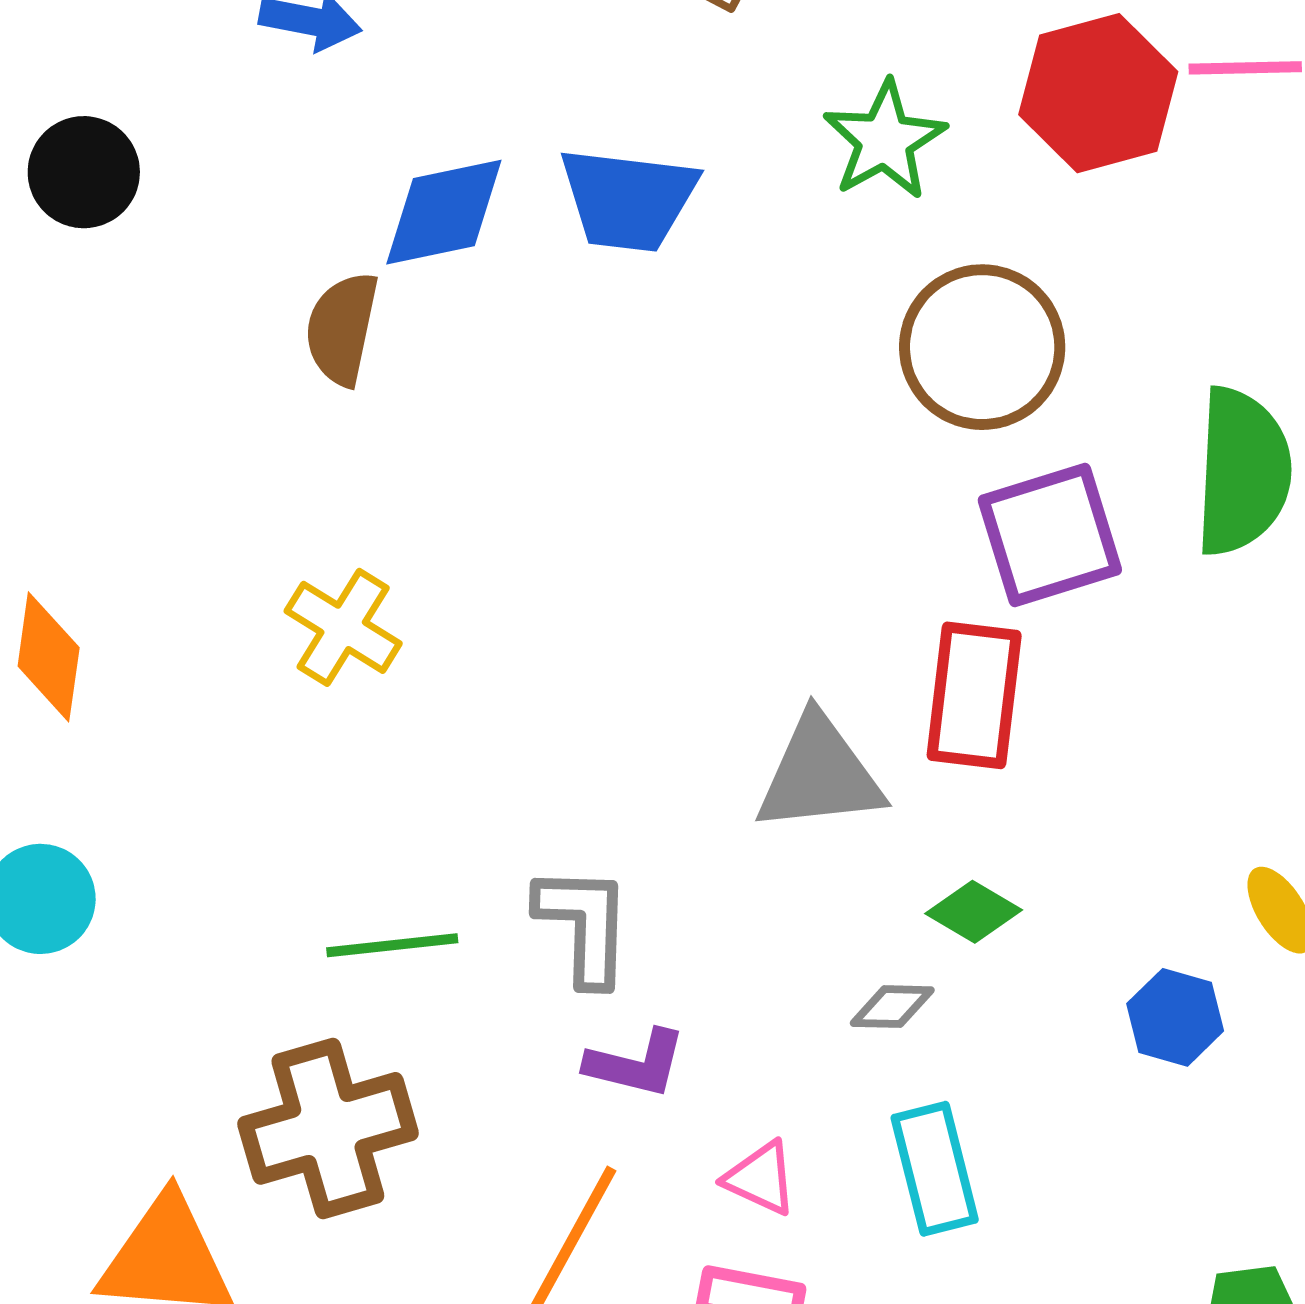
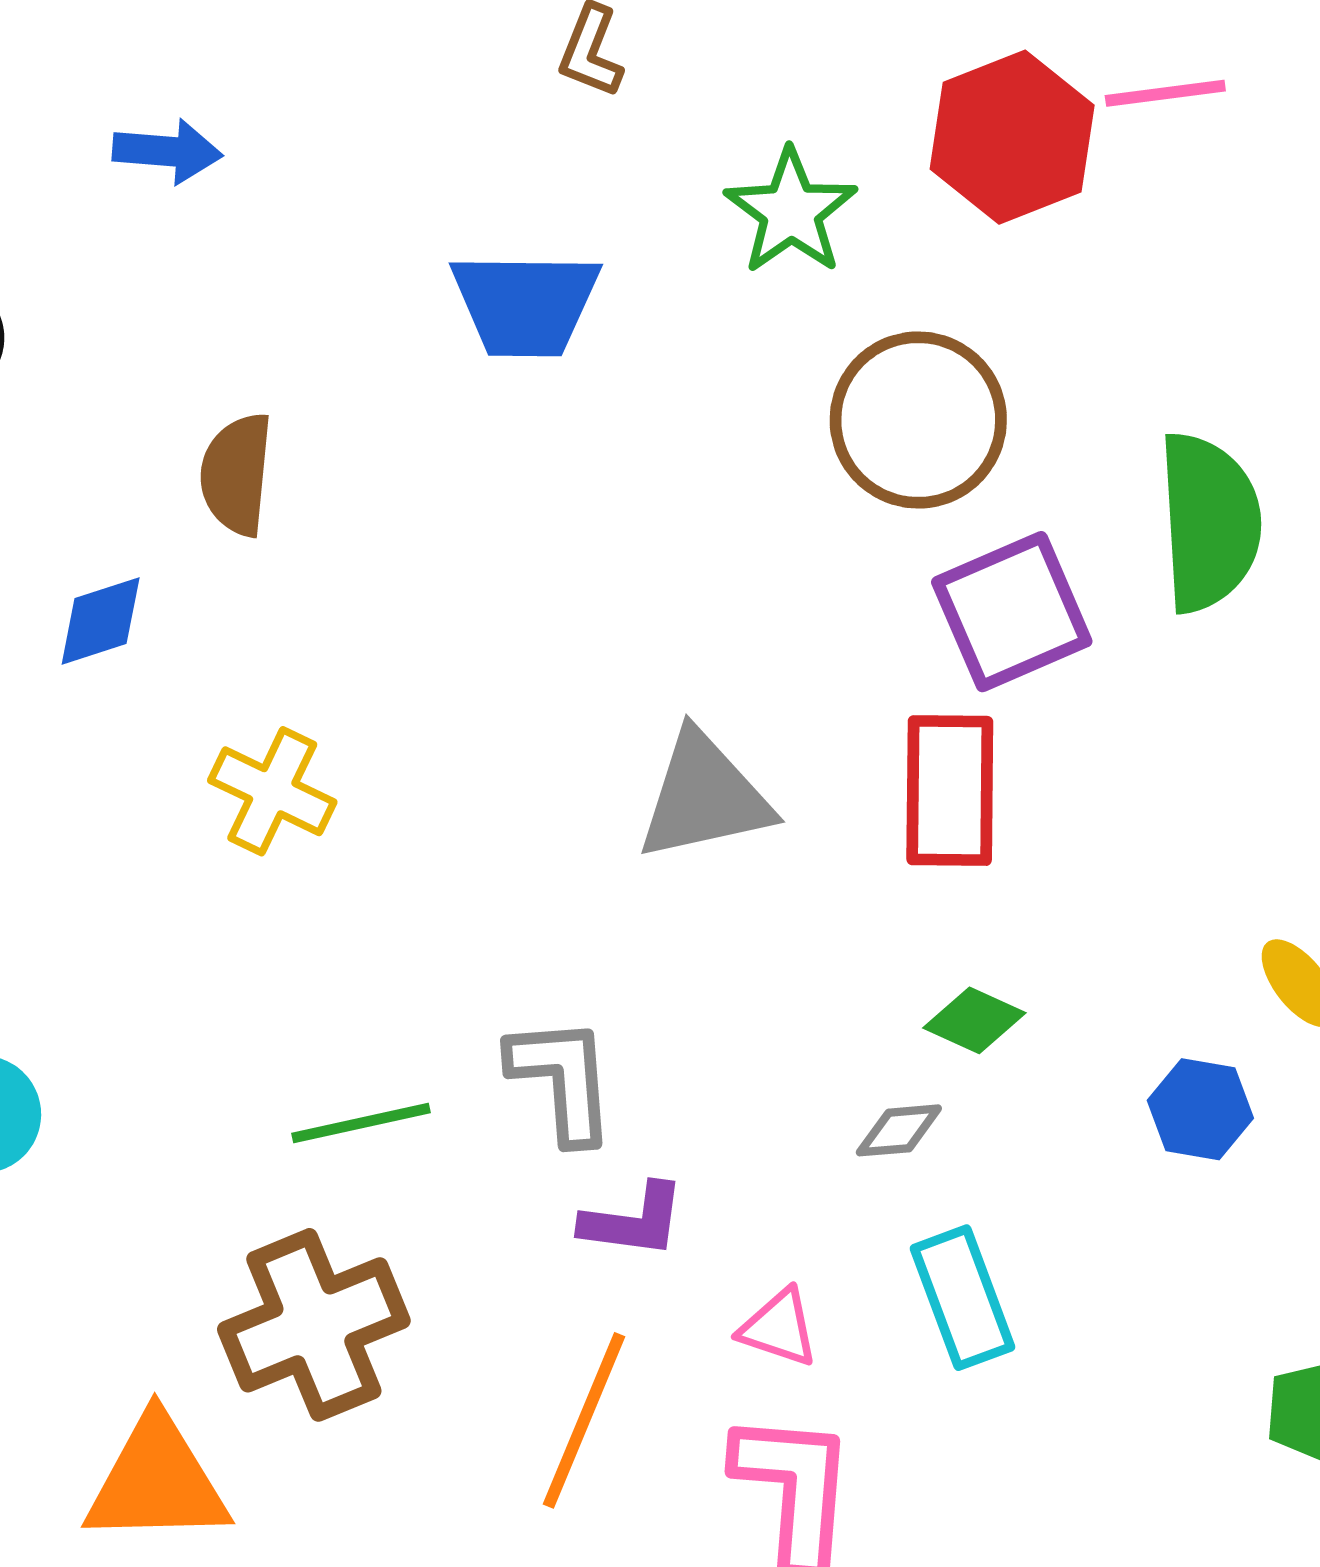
blue diamond: (444, 212) -> (101, 621), moved, size x0.7
gray triangle: (819, 774) -> (704, 797), moved

